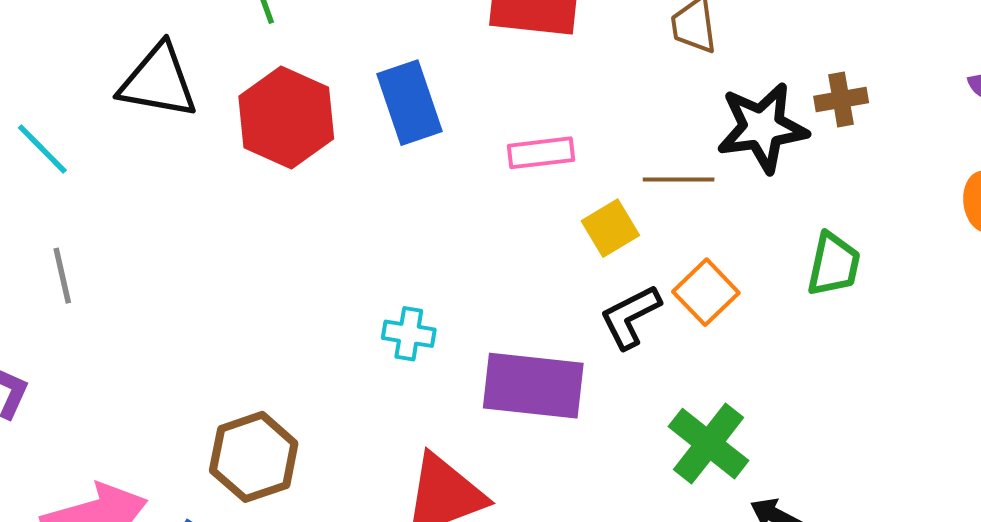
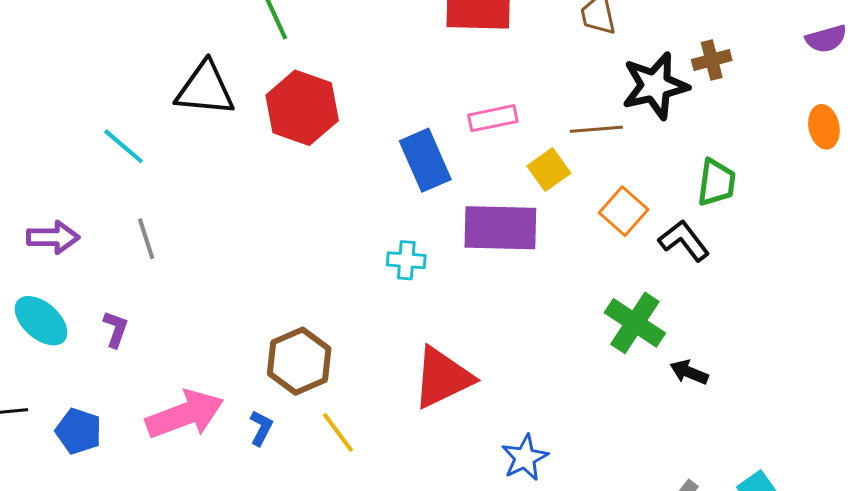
blue rectangle: (409, 103) -> (425, 160), moved
black L-shape: (630, 317) -> (684, 241), moved, turned 84
purple rectangle: (533, 386) -> (500, 228), moved

